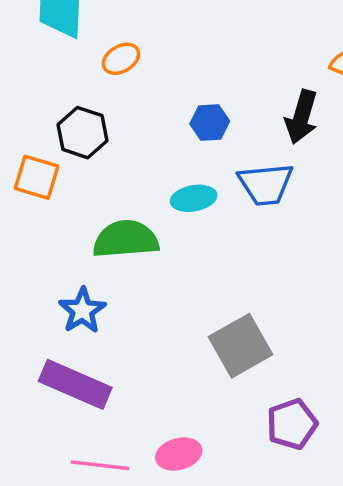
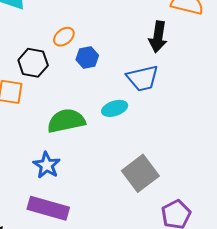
orange ellipse: (121, 59) -> (64, 37), moved
blue hexagon: (210, 122) -> (87, 57), moved
cyan ellipse: (194, 198) -> (115, 108), moved

